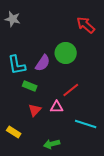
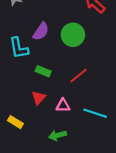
purple semicircle: (43, 63) -> (41, 31), moved
green rectangle: (30, 86) -> (43, 71), moved
pink triangle: (57, 107) -> (63, 105), moved

